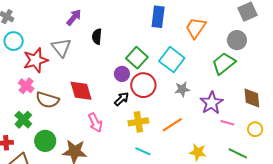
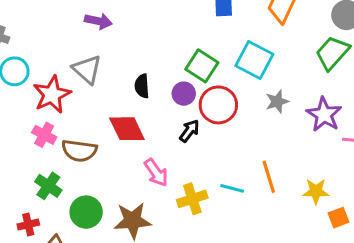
purple arrow: (74, 17) -> (98, 21), turned 72
black semicircle: (97, 37) -> (142, 86), moved
yellow cross: (138, 122) -> (192, 199), moved
orange line: (172, 125) -> (269, 177), moved, turned -65
cyan line: (143, 151) -> (232, 188), moved

